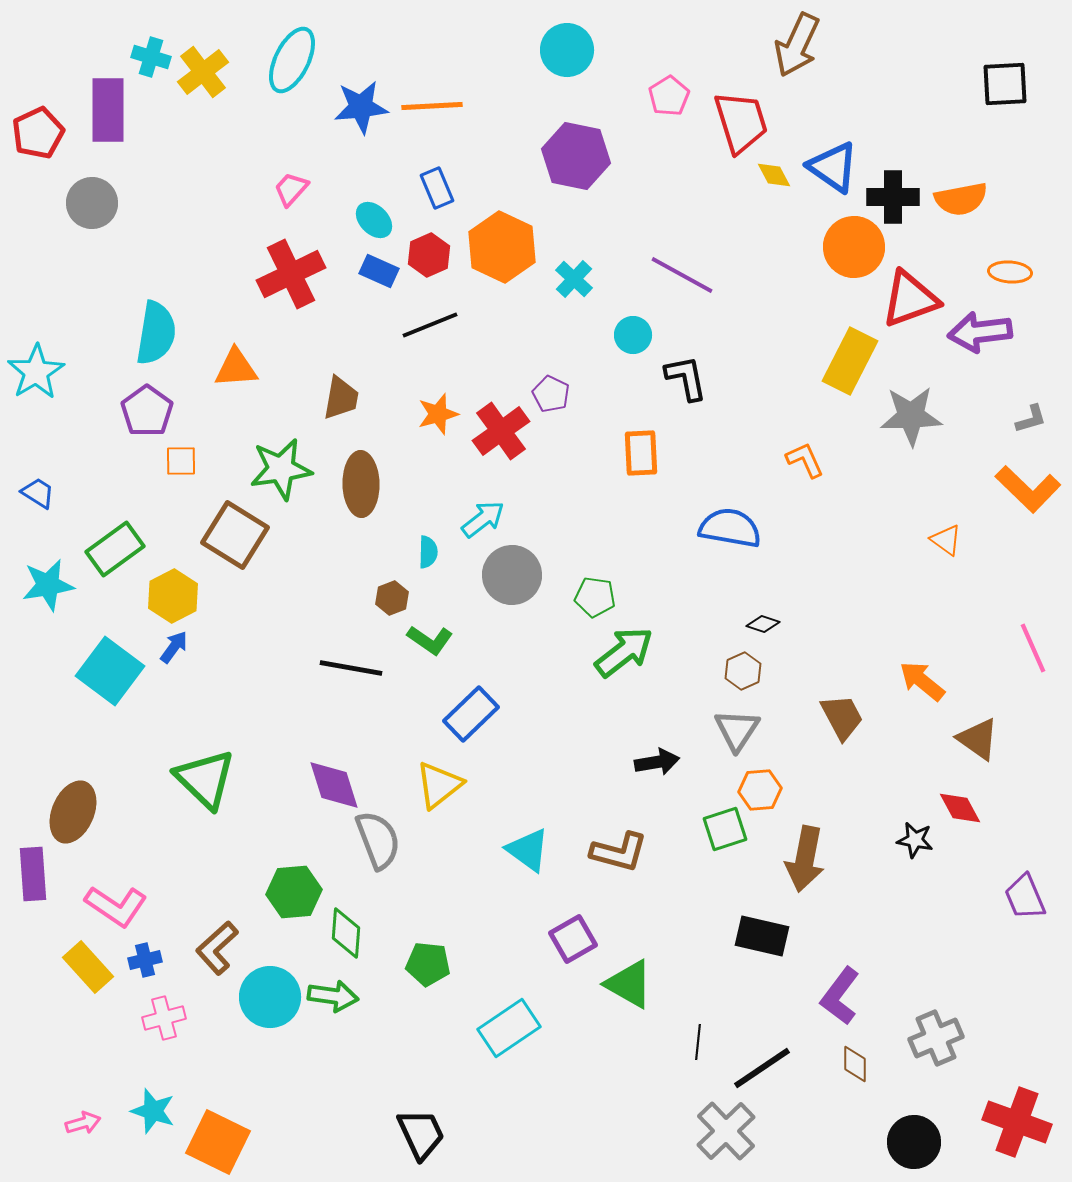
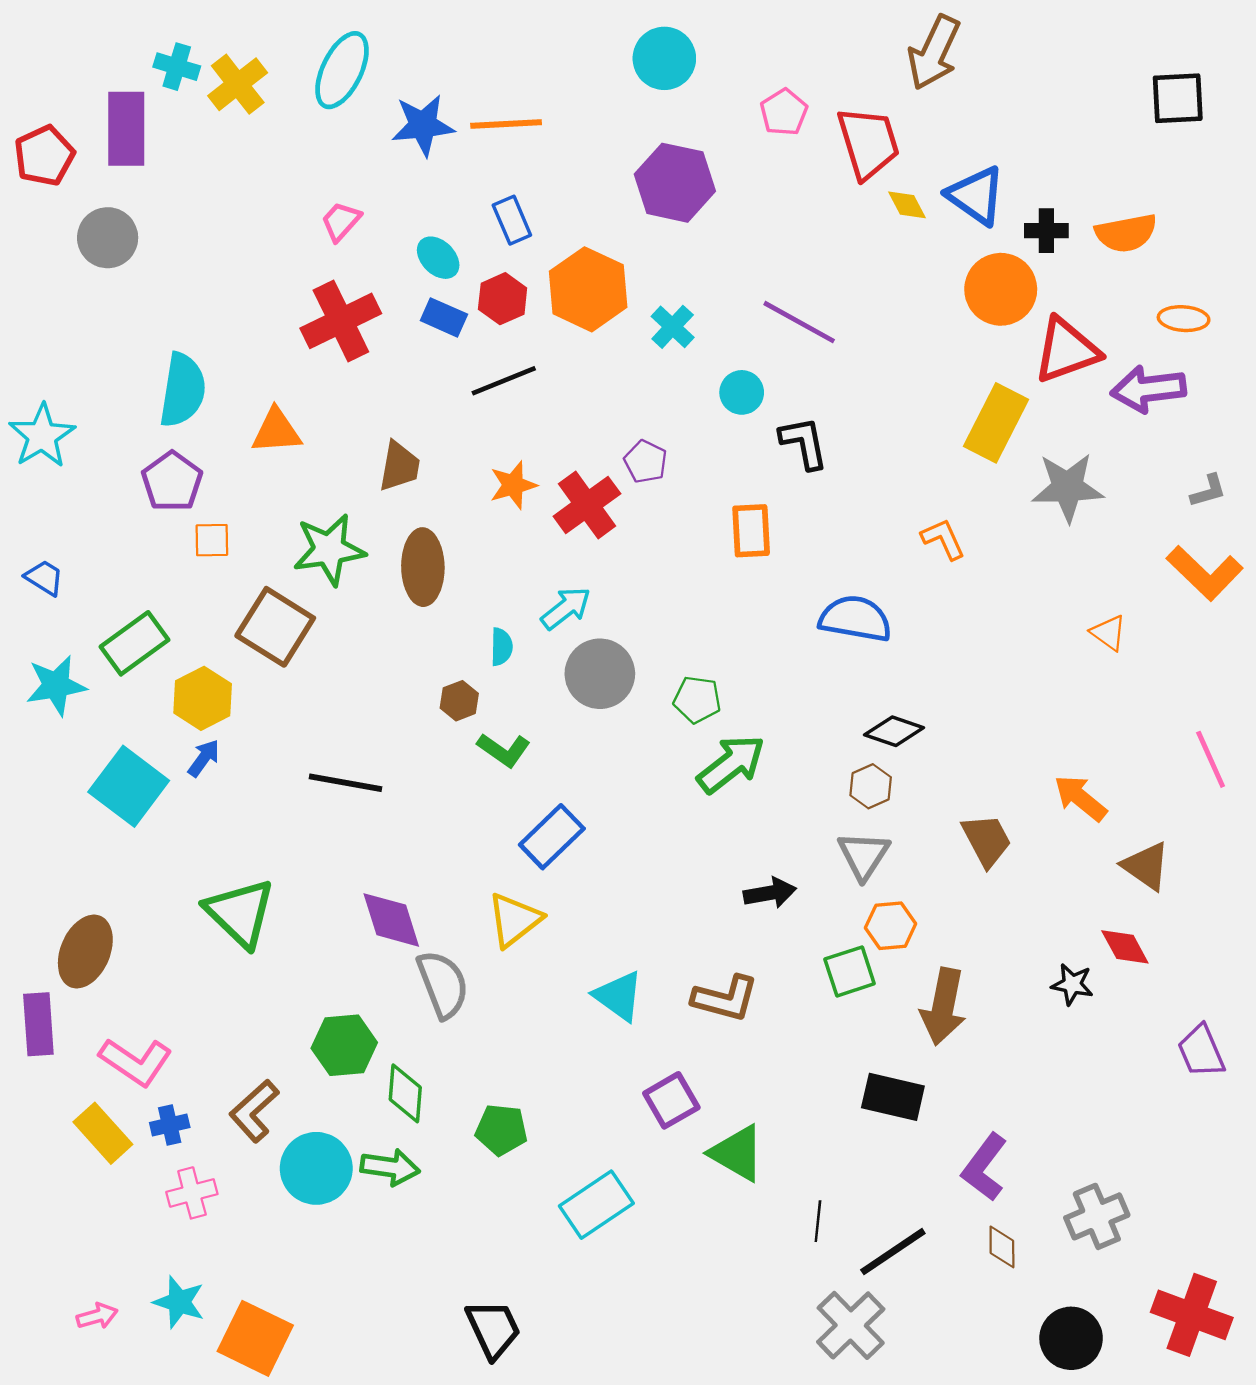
black cross: (893, 197) -> (1046, 231), size x0.7
black diamond: (763, 624) -> (894, 731), size x1.5
black line: (351, 668) -> (346, 783), moved

